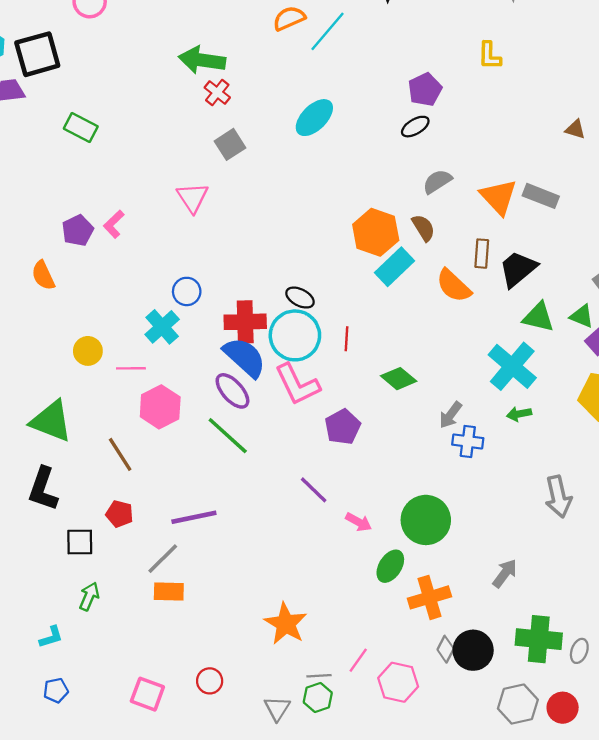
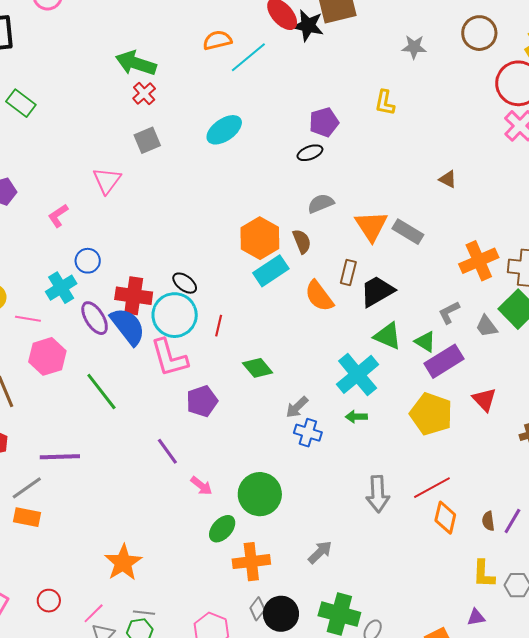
pink L-shape: (114, 224) -> (58, 216), moved
purple ellipse: (232, 391) -> (95, 318), moved
pink line: (358, 660) -> (94, 613), moved

